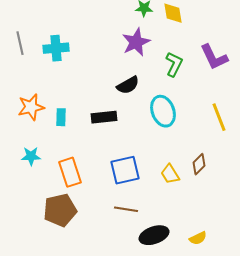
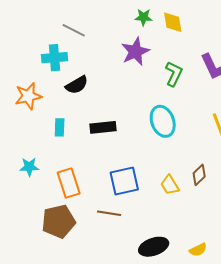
gray line: (20, 43) -> (74, 30), moved, turned -50
black semicircle: (128, 85) -> (77, 85), moved
orange star: (31, 107) -> (28, 96), moved
brown line: (126, 209) -> (109, 213), moved

